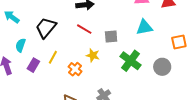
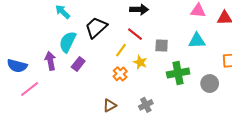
cyan semicircle: (20, 45) -> (68, 42), size x1.5
yellow line: (53, 57) -> (121, 50), moved
green cross: (130, 61) -> (178, 73), turned 35

